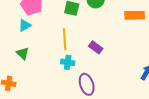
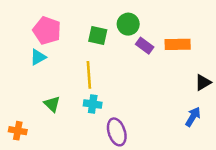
purple rectangle: (96, 47) -> (145, 46), moved
green triangle: (23, 53) -> (52, 104), moved

